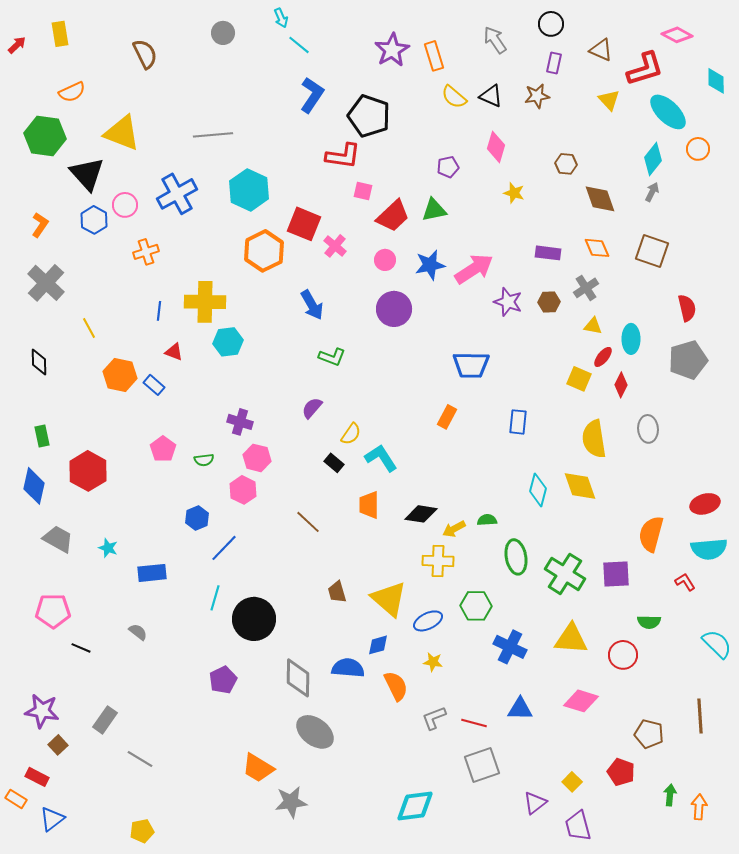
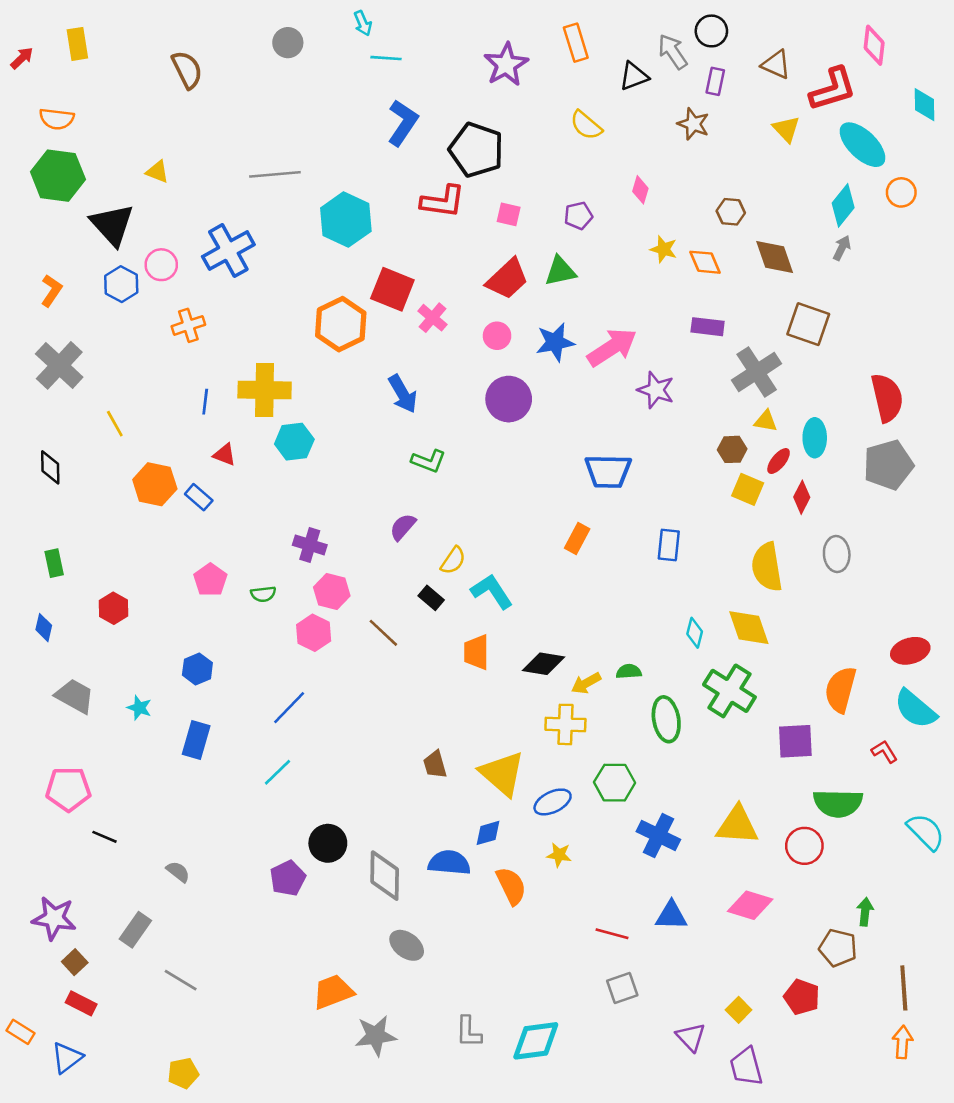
pink diamond: (677, 35) -> (874, 45), turned 68
gray arrow: (495, 40) -> (673, 52), moved
cyan line: (299, 45) -> (386, 58), turned -35
orange rectangle: (434, 56) -> (576, 43), moved
orange semicircle: (72, 92) -> (57, 119), moved, turned 32
black triangle: (491, 96) -> (634, 76), moved, turned -45
brown star: (537, 96) -> (693, 124), turned 30
yellow triangle: (122, 133) -> (157, 172), size x0.5
pink diamond: (496, 147) -> (640, 190), size x0.7
cyan hexagon: (249, 190) -> (346, 220), moved
pink square: (363, 191) -> (509, 214), moved
orange diamond: (597, 248) -> (705, 262), moved
brown square: (652, 251) -> (808, 324), moved
gray cross: (586, 288) -> (757, 372), size x1.5
brown hexagon: (549, 302) -> (732, 449), moved
red semicircle: (687, 308) -> (887, 398), size x1.4
red hexagon: (88, 471) -> (113, 608), size x0.6
blue diamond: (34, 486) -> (44, 628), size x0.6
cyan diamond: (538, 490) -> (695, 633), size x0.7
blue hexagon: (197, 518) -> (197, 669), moved
brown line: (308, 522) -> (383, 633), moved
cyan semicircle: (709, 549) -> (915, 709), turned 45
blue rectangle: (152, 573) -> (196, 740), turned -68
green cross: (565, 574) -> (729, 691), moved
cyan line: (215, 598) -> (277, 772), turned 30
black circle: (254, 619) -> (328, 843), moved, size x0.7
green semicircle: (649, 622) -> (838, 803), size x1.6
gray semicircle: (138, 632) -> (178, 872), moved
brown line: (700, 716) -> (904, 988), moved
gray L-shape: (434, 718) -> (469, 1032), moved, turned -68
gray ellipse: (315, 732) -> (407, 945), size x0.7
gray square: (482, 765) -> (622, 988), size x0.7
orange trapezoid: (258, 768) -> (333, 992), turned 128
red rectangle: (37, 777) -> (81, 1003), moved
green arrow: (670, 795) -> (865, 912), moved
purple triangle: (535, 803) -> (691, 1037), turned -35

